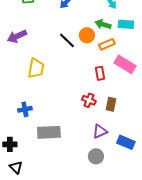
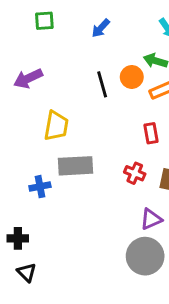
black line: (67, 40) -> (102, 84), turned 30
gray rectangle: (49, 132) -> (75, 166), moved
gray circle: (96, 156) -> (145, 256), size x1.6

